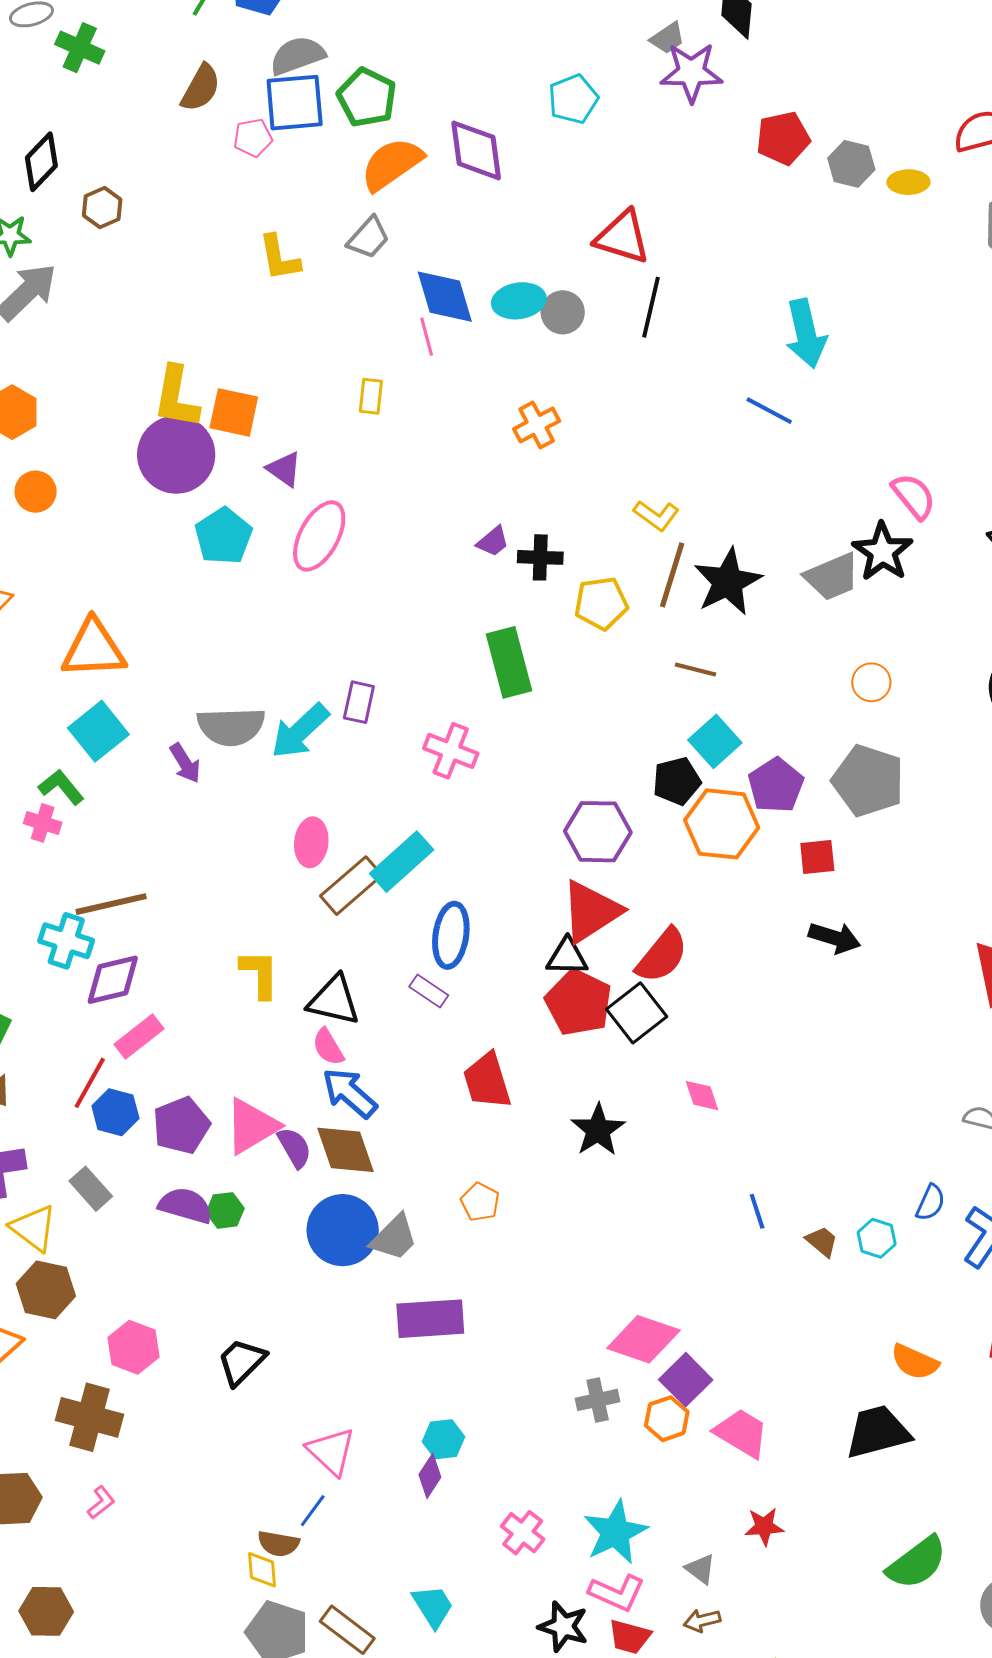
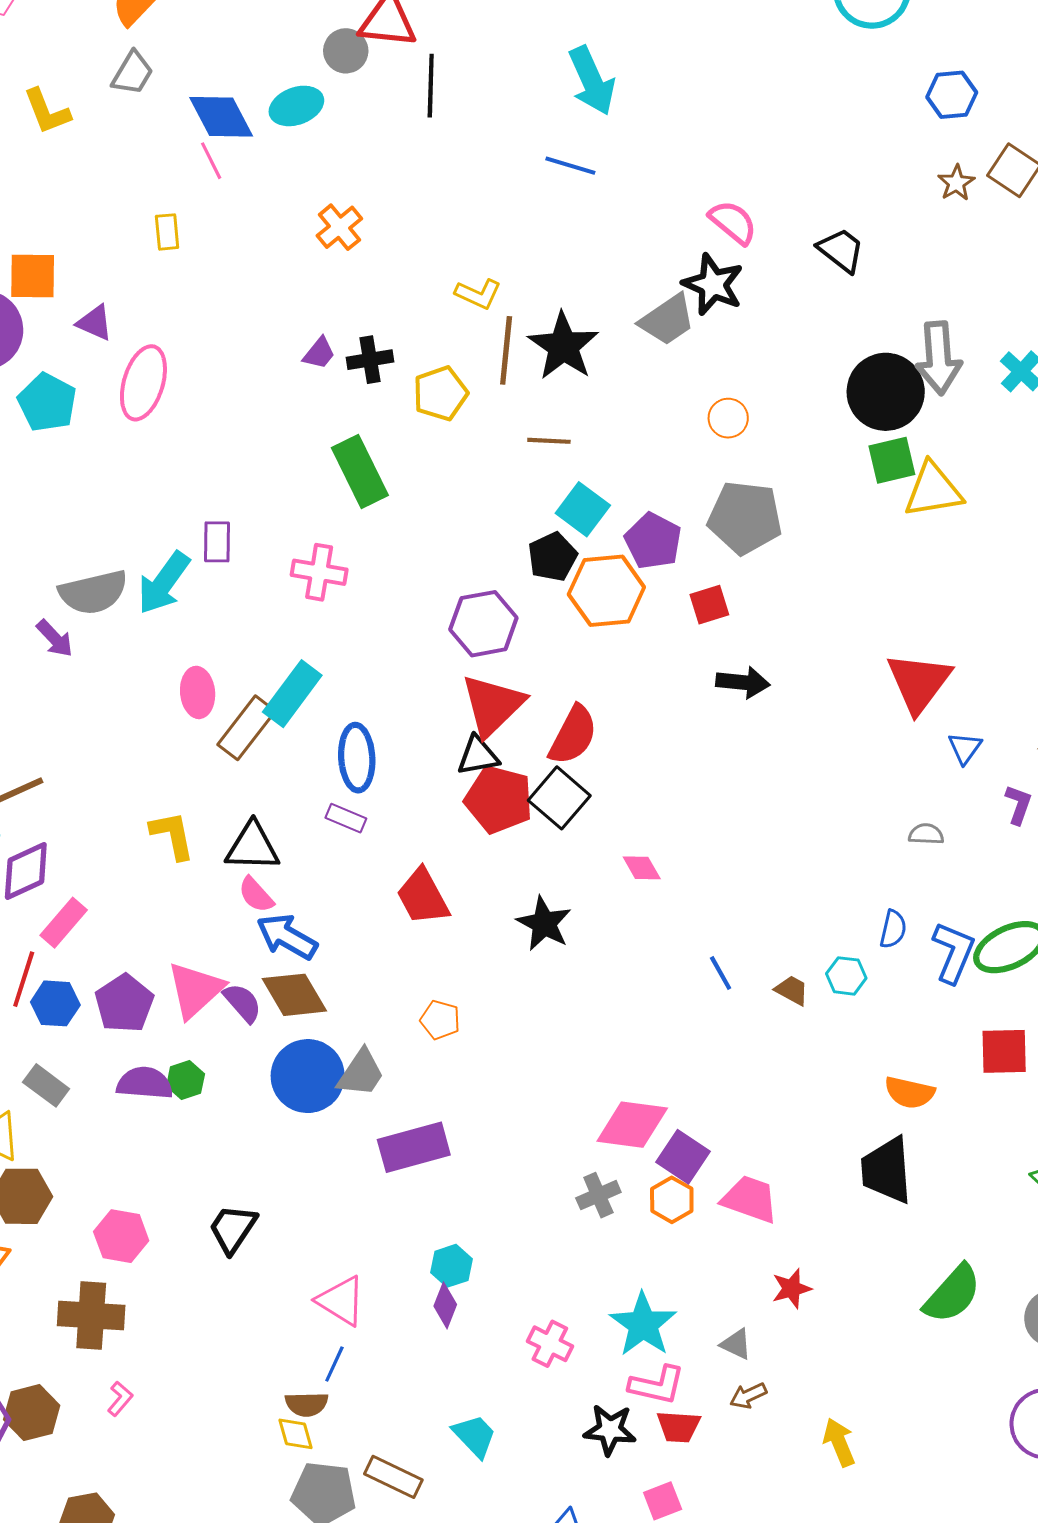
gray circle: (563, 312) -> (346, 51), moved
black trapezoid: (878, 1432) -> (887, 1170), turned -68

